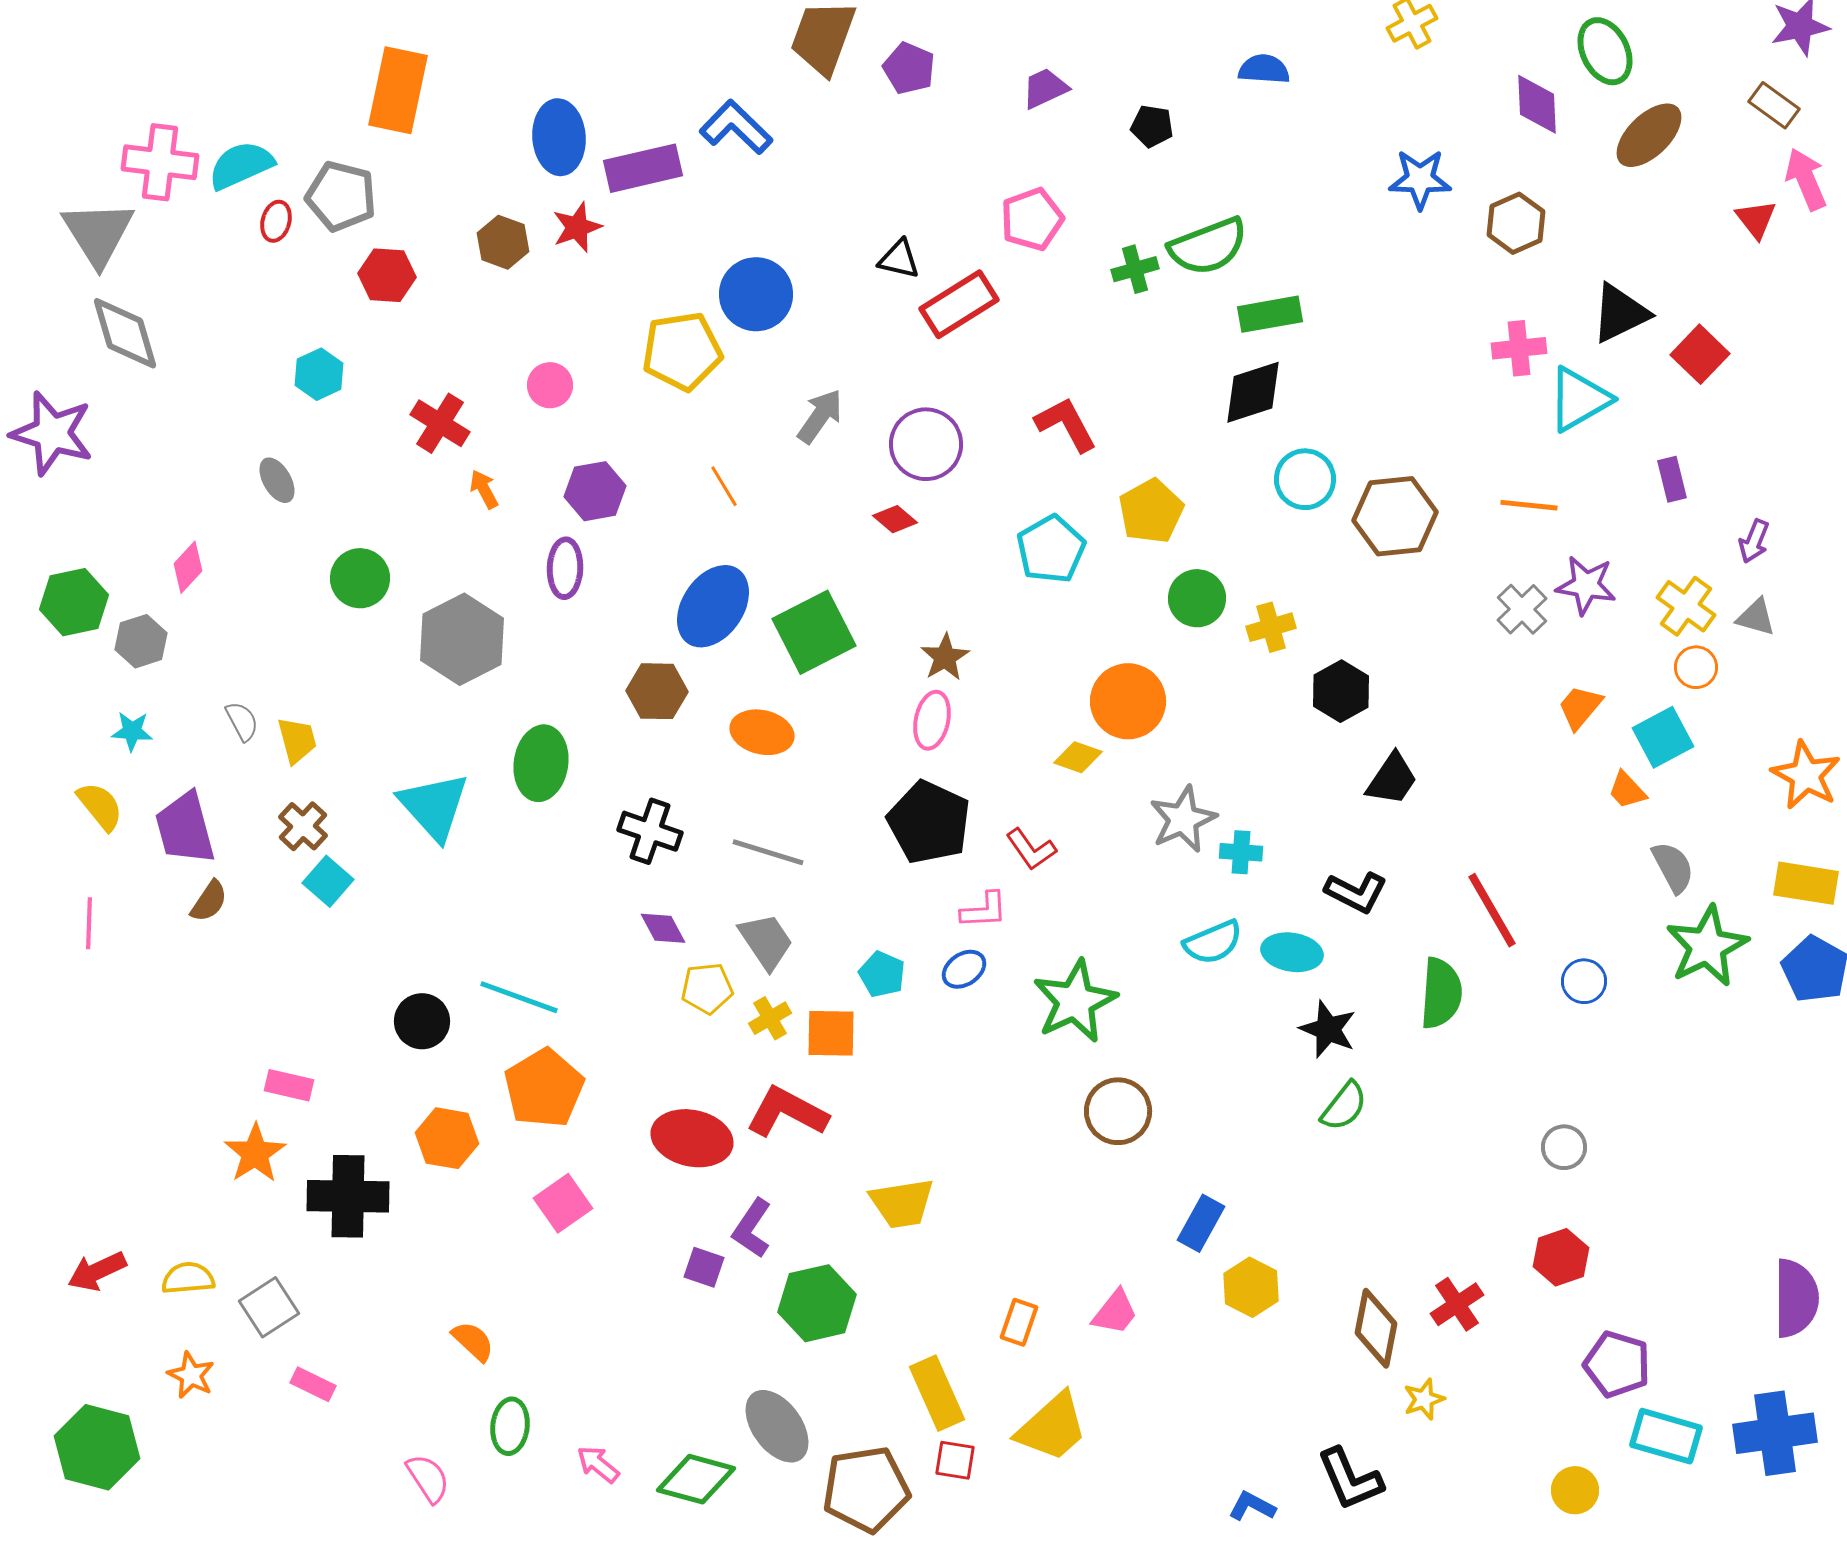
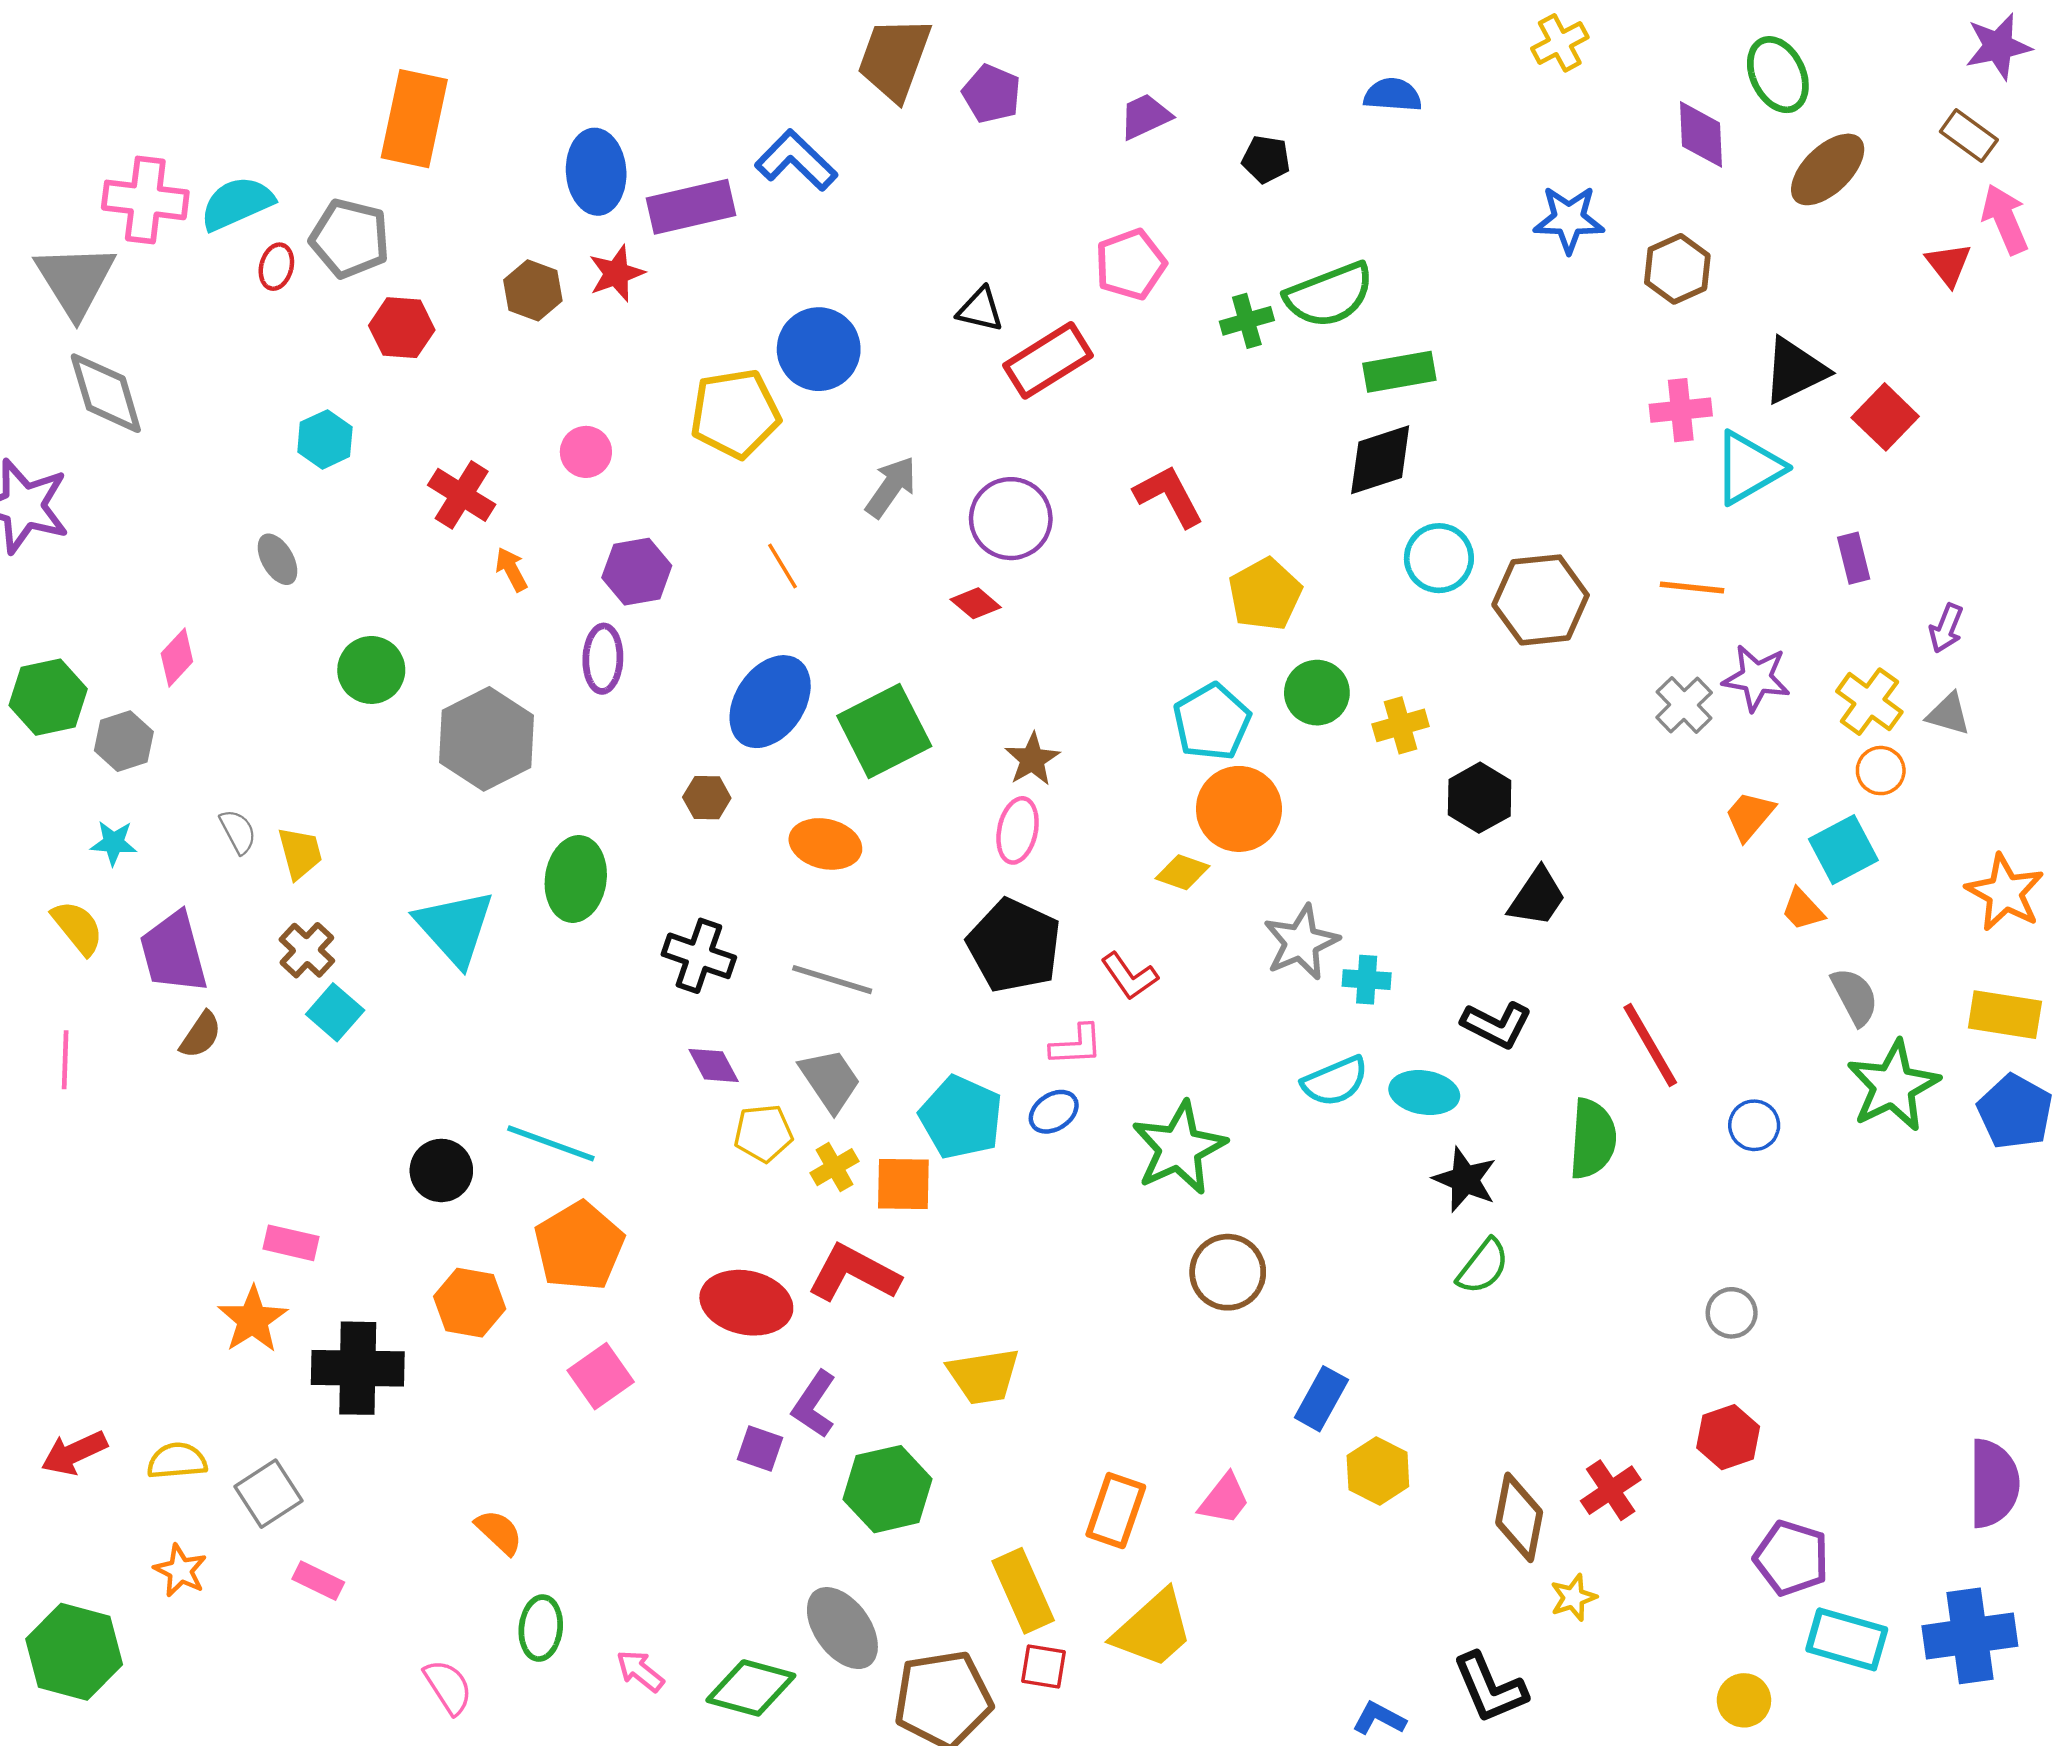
cyan pentagon: (1051, 549) -> (1212, 722), moved
brown hexagon: (657, 691) -> (707, 798), size x0.7
cyan pentagon: (882, 974) -> (961, 1117), size x1.6
orange rectangle: (1019, 1322) -> (1116, 1511), size x1.4

